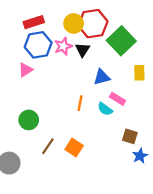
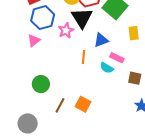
pink star: (63, 46) -> (66, 30), moved
black triangle: (83, 50) -> (82, 18), size x1.6
orange line: (80, 103) -> (84, 57), moved
brown square: (130, 136) -> (135, 78), moved

